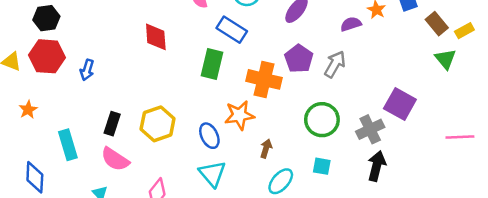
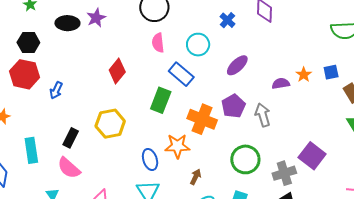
red diamond: (156, 37) -> (117, 71), turned 35
gray arrow: (335, 64) -> (263, 115), turned -55
yellow hexagon: (158, 124) -> (110, 124), moved

